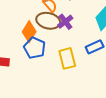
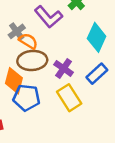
purple cross: (65, 22) -> (64, 68), moved

